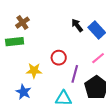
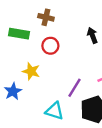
brown cross: (22, 23) -> (46, 17), moved, turned 32
red circle: (59, 58) -> (50, 46), moved

